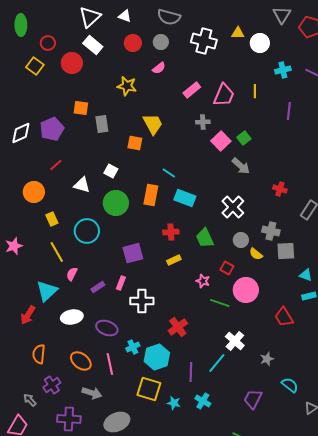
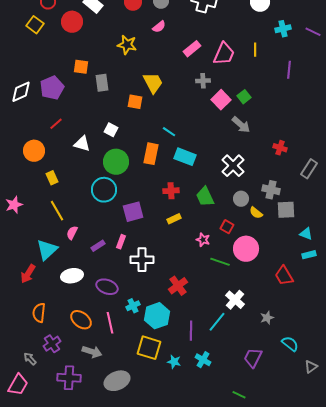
cyan circle: (87, 231) -> (104, 190), moved

